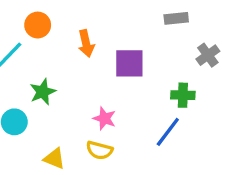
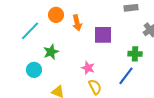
orange circle: (38, 25) -> (56, 15), moved
yellow semicircle: (99, 150) -> (95, 87), moved, turned -133

